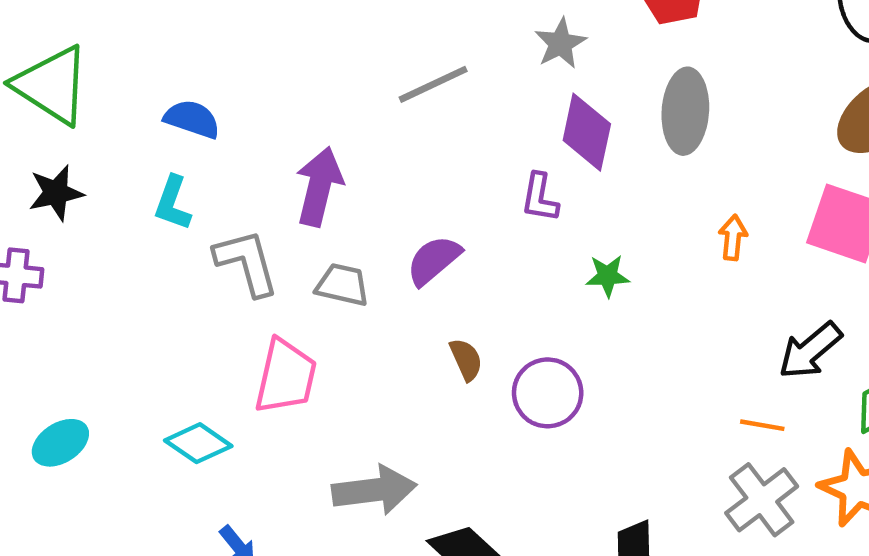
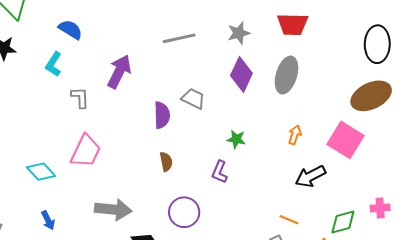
purple L-shape: (540, 198) -> (220, 172), moved
purple semicircle: (434, 260) -> (162, 115), turned 116
gray L-shape: (247, 262) -> (80, 98), size x0.7
gray trapezoid: (342, 285) -> (193, 99), moved
black arrow: (810, 351) -> (310, 176), moved
purple circle: (548, 393) -> (184, 212), moved

